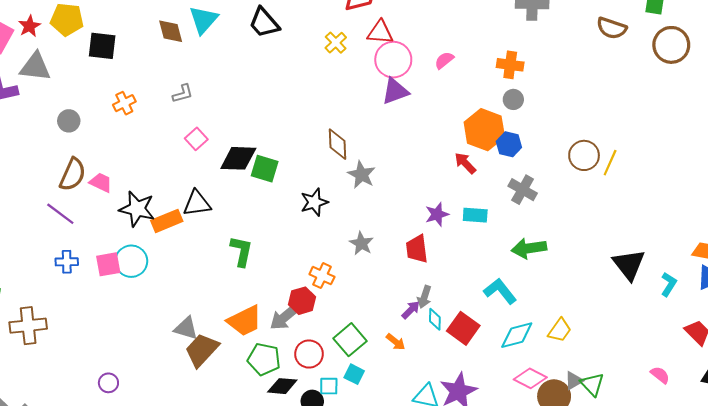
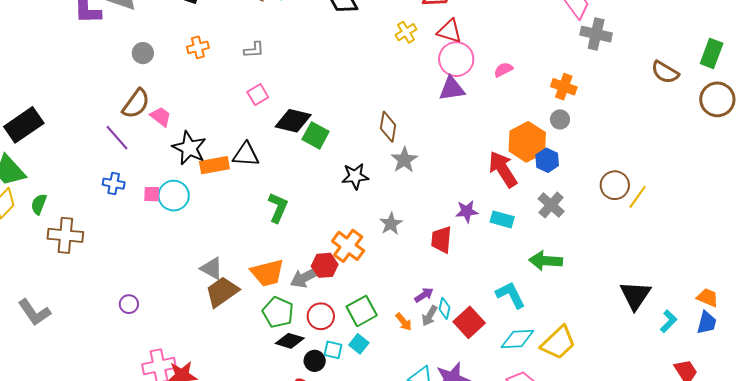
red arrow: (465, 163) -> (503, 169), size x1.6
pink square: (108, 264) -> (152, 194), size x0.7
orange cross: (322, 276) -> (348, 246), size x1.4
gray arrow: (424, 297) -> (430, 316), moved
yellow trapezoid: (560, 330) -> (558, 343), size x1.5

